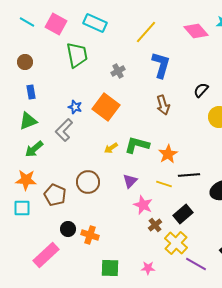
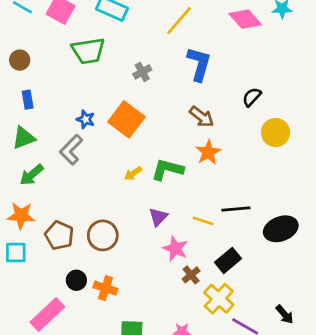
green trapezoid: (77, 55) -> (88, 51), turned 92
brown arrow: (163, 105) -> (202, 117), turned -36
orange star: (168, 154) -> (208, 152), moved
brown circle: (88, 182) -> (103, 235), moved

